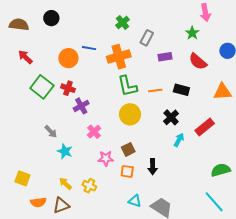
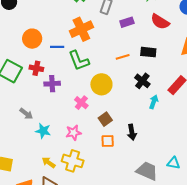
blue line: (89, 48) -> (57, 47), moved
green L-shape: (127, 86) -> (79, 61), moved
purple cross: (81, 106) -> (52, 84), turned 35
pink cross: (94, 132) -> (81, 103), moved
pink star: (106, 158) -> (74, 133), moved
yellow cross: (89, 186) -> (73, 161), size x1.5
cyan triangle: (135, 201) -> (173, 163), moved

